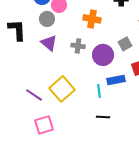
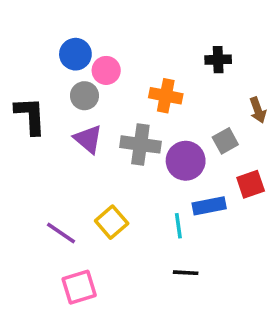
gray cross: (78, 46) -> (140, 144), size x1.5
yellow square: (62, 89) -> (112, 222), size x0.7

